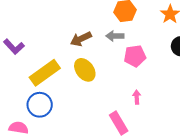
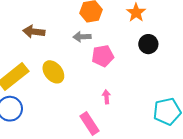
brown arrow: (81, 39) -> (34, 32), moved, turned 35

